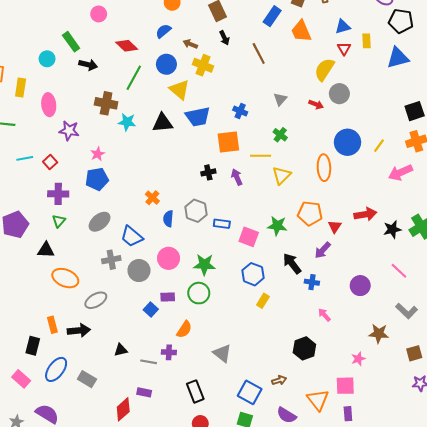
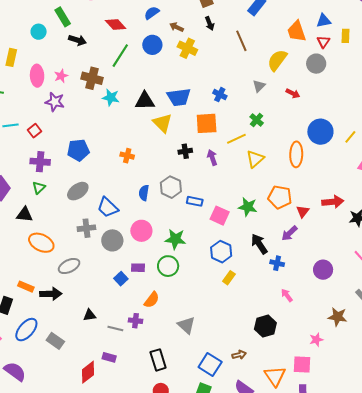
orange trapezoid: (301, 31) -> (297, 31), moved
yellow semicircle: (324, 69) -> (277, 60), moved
yellow triangle: (179, 90) -> (163, 123), moved
gray circle: (339, 94) -> (316, 64), moved
pink star: (98, 154) -> (61, 76), moved
yellow line: (261, 156) -> (236, 139), turned -30
orange cross: (152, 198) -> (127, 156), moved, turned -32
orange rectangle: (52, 325) -> (26, 287), turned -56

